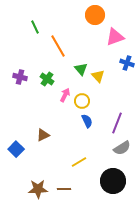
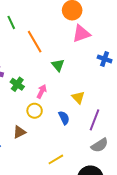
pink triangle: (115, 37) -> (81, 34), moved
yellow triangle: (98, 76) -> (78, 98), moved
green cross: (47, 79) -> (17, 84), moved
yellow circle: (82, 101) -> (35, 111), moved

